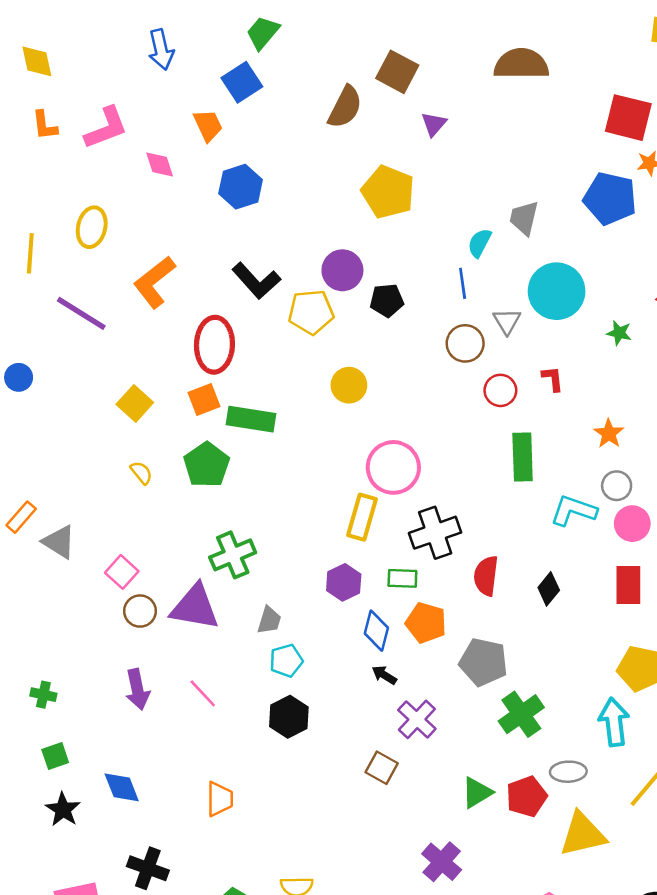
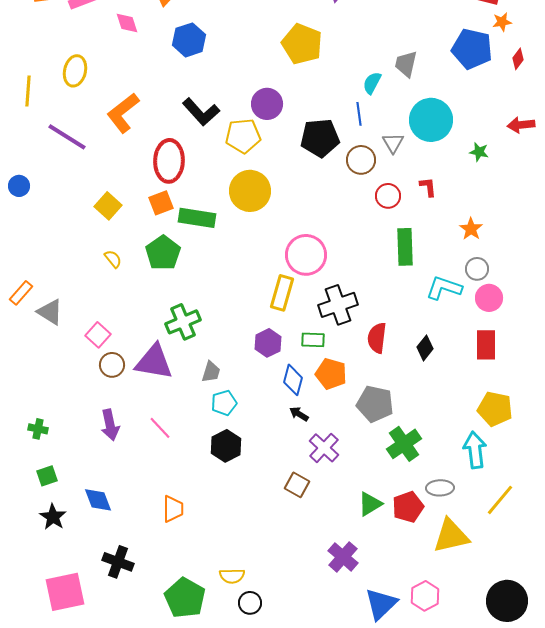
black pentagon: (387, 300) -> (320, 138), moved, size x1.5
yellow circle: (349, 385) -> (250, 191), moved, size x1.5

